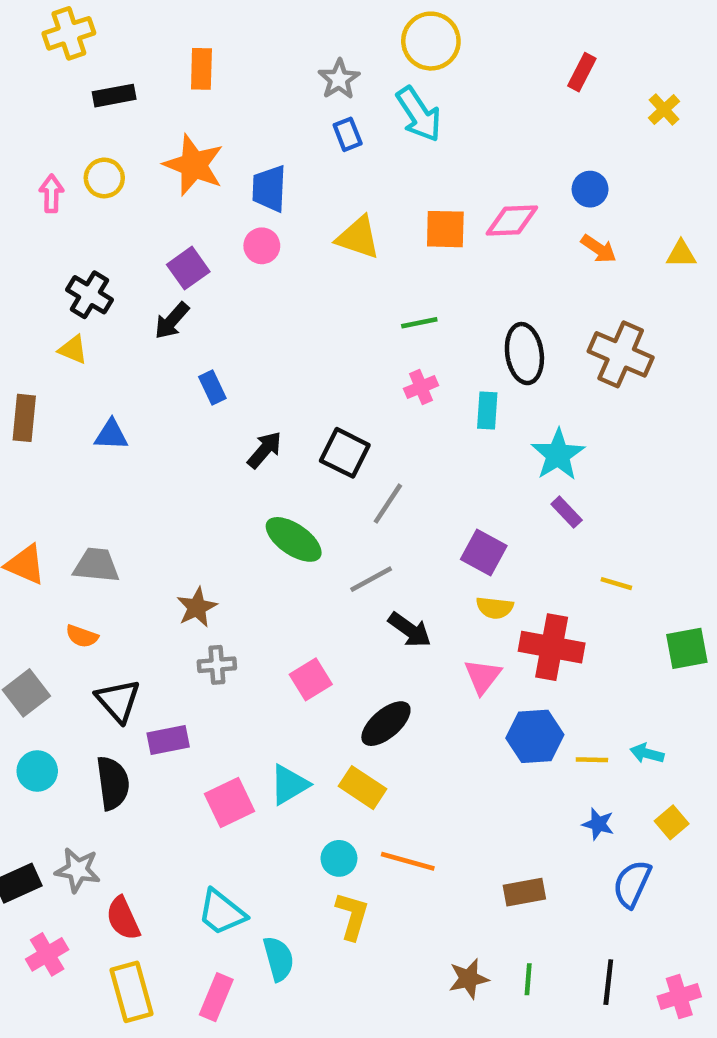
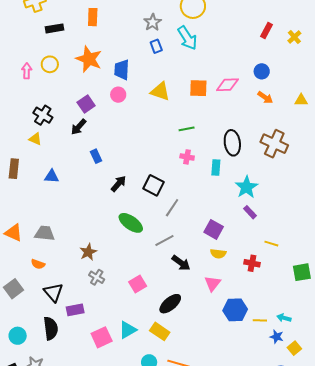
red rectangle: (582, 72) -> (266, 30), moved
pink cross: (421, 387) -> (187, 157), turned 32
red cross: (552, 647) -> (252, 263), moved, size x0.6
gray cross: (217, 665) -> (97, 277), turned 35
cyan circle: (37, 771) -> (18, 336), moved
blue star: (598, 824) -> (277, 337), moved

